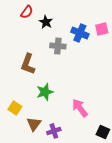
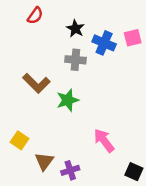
black star: (46, 22) -> (75, 29), moved
brown L-shape: (28, 64) -> (36, 83), turned -65
green star: (45, 92) -> (68, 100), moved

